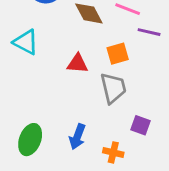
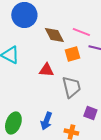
orange square: (118, 54) -> (72, 54), moved

